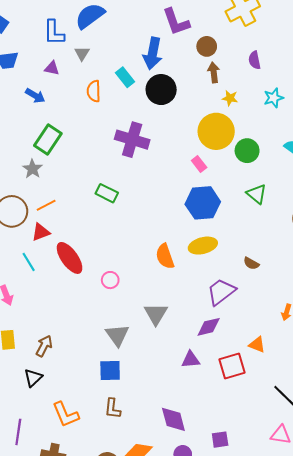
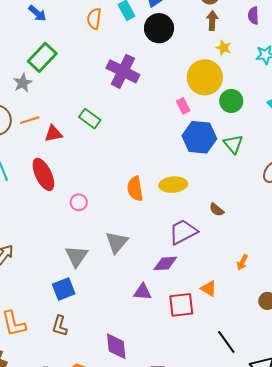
blue hexagon: (203, 203) -> (199, 137), moved
red triangle: (41, 232) -> (53, 134), moved
blue square: (110, 371) -> (64, 289), turned -30

